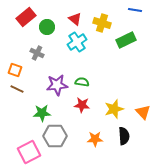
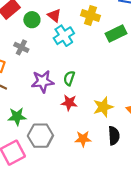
red triangle: (75, 19) -> (54, 15), moved
green semicircle: (82, 82) -> (69, 78), turned -80
green star: (42, 113) -> (17, 116), moved

